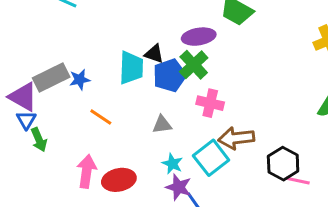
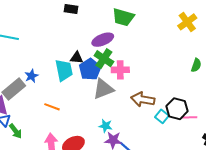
blue star: (80, 80) -> (31, 76), moved
pink cross: (210, 103) -> (120, 70), moved
gray triangle: (162, 125) -> (103, 89), moved, size x1.6
brown arrow: (236, 138) -> (143, 99), turned 30
cyan square: (211, 158) -> (162, 116), moved, size x0.6

